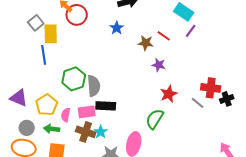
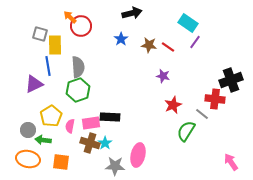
gray square: (36, 23) -> (40, 34), turned -35
brown star: (146, 43) -> (149, 45), moved
gray semicircle: (94, 86) -> (78, 67), moved
purple triangle: (19, 98) -> (34, 84), moved, turned -48
black cross: (227, 99) -> (231, 80), moved, size x1.6
green semicircle: (155, 119) -> (186, 131), moved
gray circle: (27, 128) -> (28, 130), moved
green arrow: (52, 129) -> (43, 140), moved

